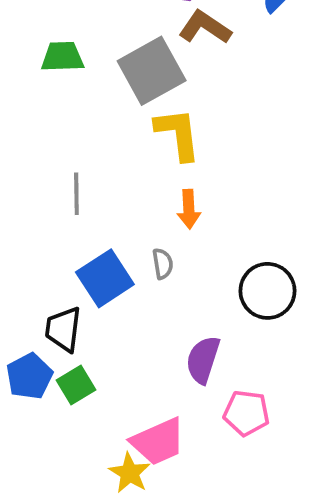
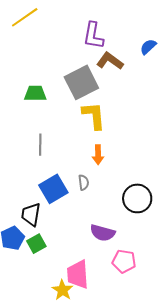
green trapezoid: (62, 57) -> (35, 94), moved
purple semicircle: (203, 360) -> (103, 233), turned -95
pink trapezoid: (158, 442) -> (78, 274), turned 108

